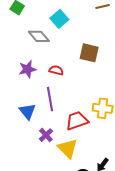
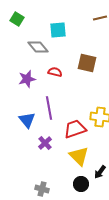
cyan square: (59, 19) -> (58, 30), turned 36
red semicircle: (56, 70) -> (55, 72), moved
yellow triangle: (68, 148) -> (79, 156), moved

